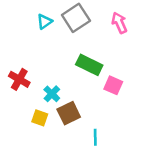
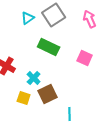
green rectangle: (89, 65) -> (49, 47), moved
pink square: (113, 85) -> (85, 58), moved

